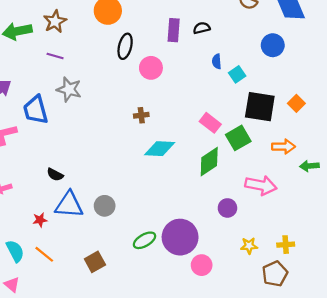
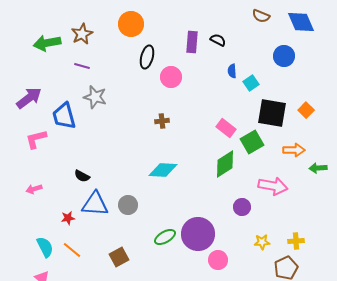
black semicircle: (202, 28) -> (218, 40), turned 42
cyan diamond: (160, 149) -> (163, 170), moved

